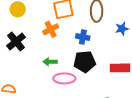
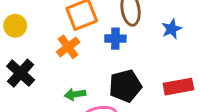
blue cross: (83, 37) -> (115, 39), moved

